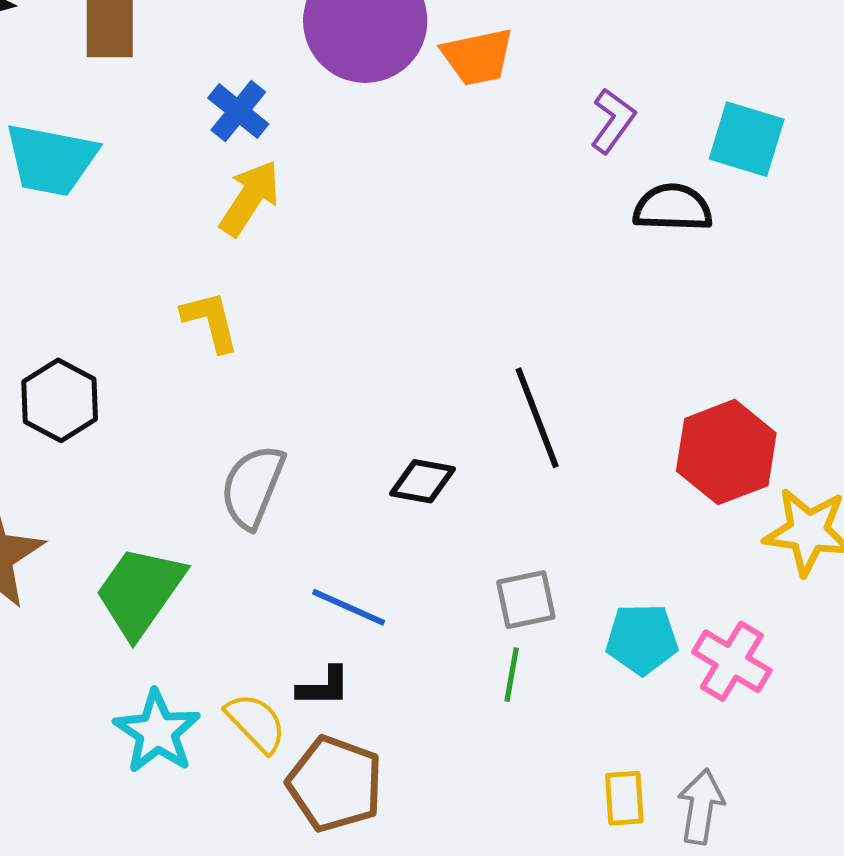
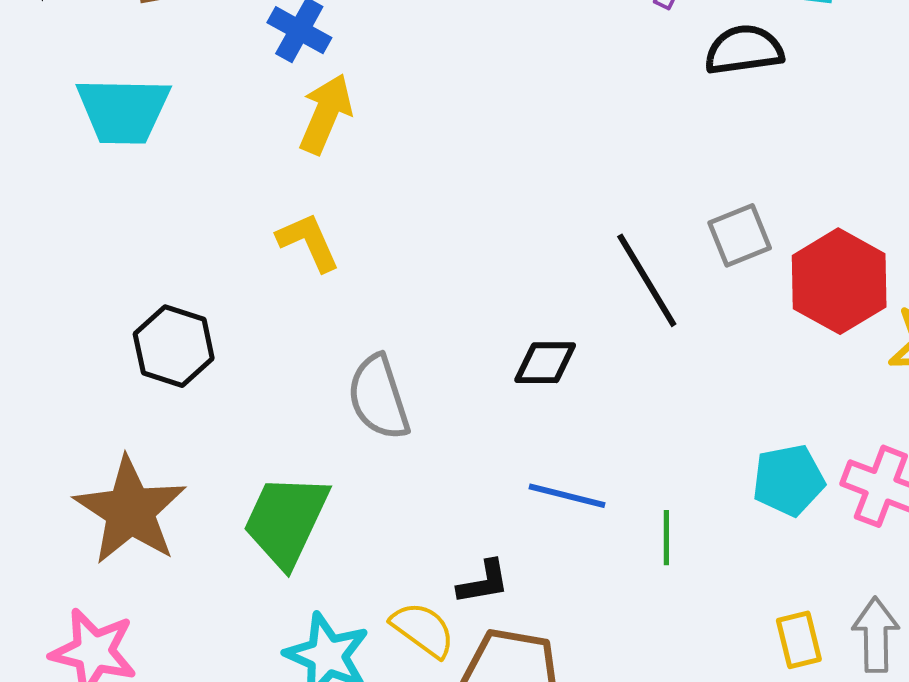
gray semicircle: (253, 487) -> (379, 397), turned -30
gray square: (526, 600) -> (740, 235), moved
blue line: (349, 607) -> (567, 496), moved

